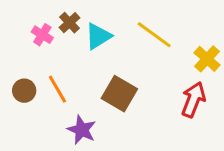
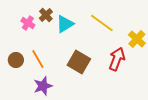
red arrow: (193, 100) -> (117, 59), moved
purple star: (82, 130) -> (43, 86), moved, turned 30

